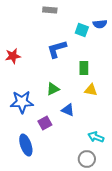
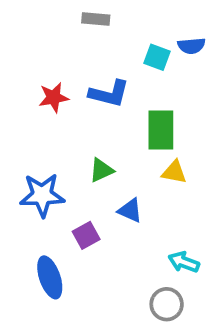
blue L-shape: (57, 49) -> (109, 94), turned -150
red star: (13, 56) -> (54, 97), moved
green rectangle: (84, 68) -> (161, 130), size x1.5

